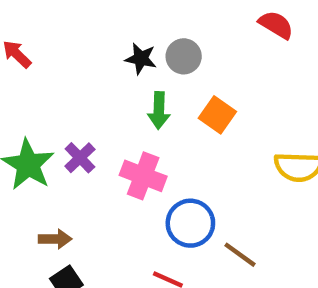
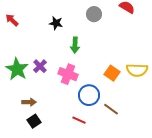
gray circle: (184, 56) -> (94, 14), moved
black star: (141, 59) -> (56, 23), moved
orange square: (217, 115) -> (112, 73), moved

